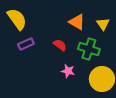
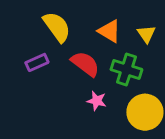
yellow semicircle: (17, 19) -> (57, 27), moved
red semicircle: (60, 45) -> (85, 64), size x1.5

